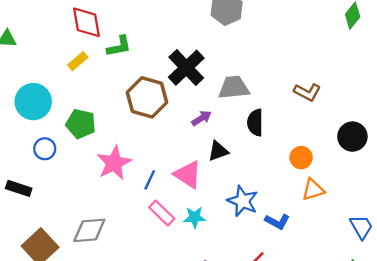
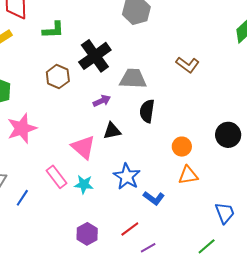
green L-shape: (119, 46) -> (53, 30), moved
brown L-shape: (307, 92) -> (188, 65), moved
brown hexagon: (147, 97) -> (58, 77), size x0.7
blue line: (150, 180) -> (22, 198), moved

